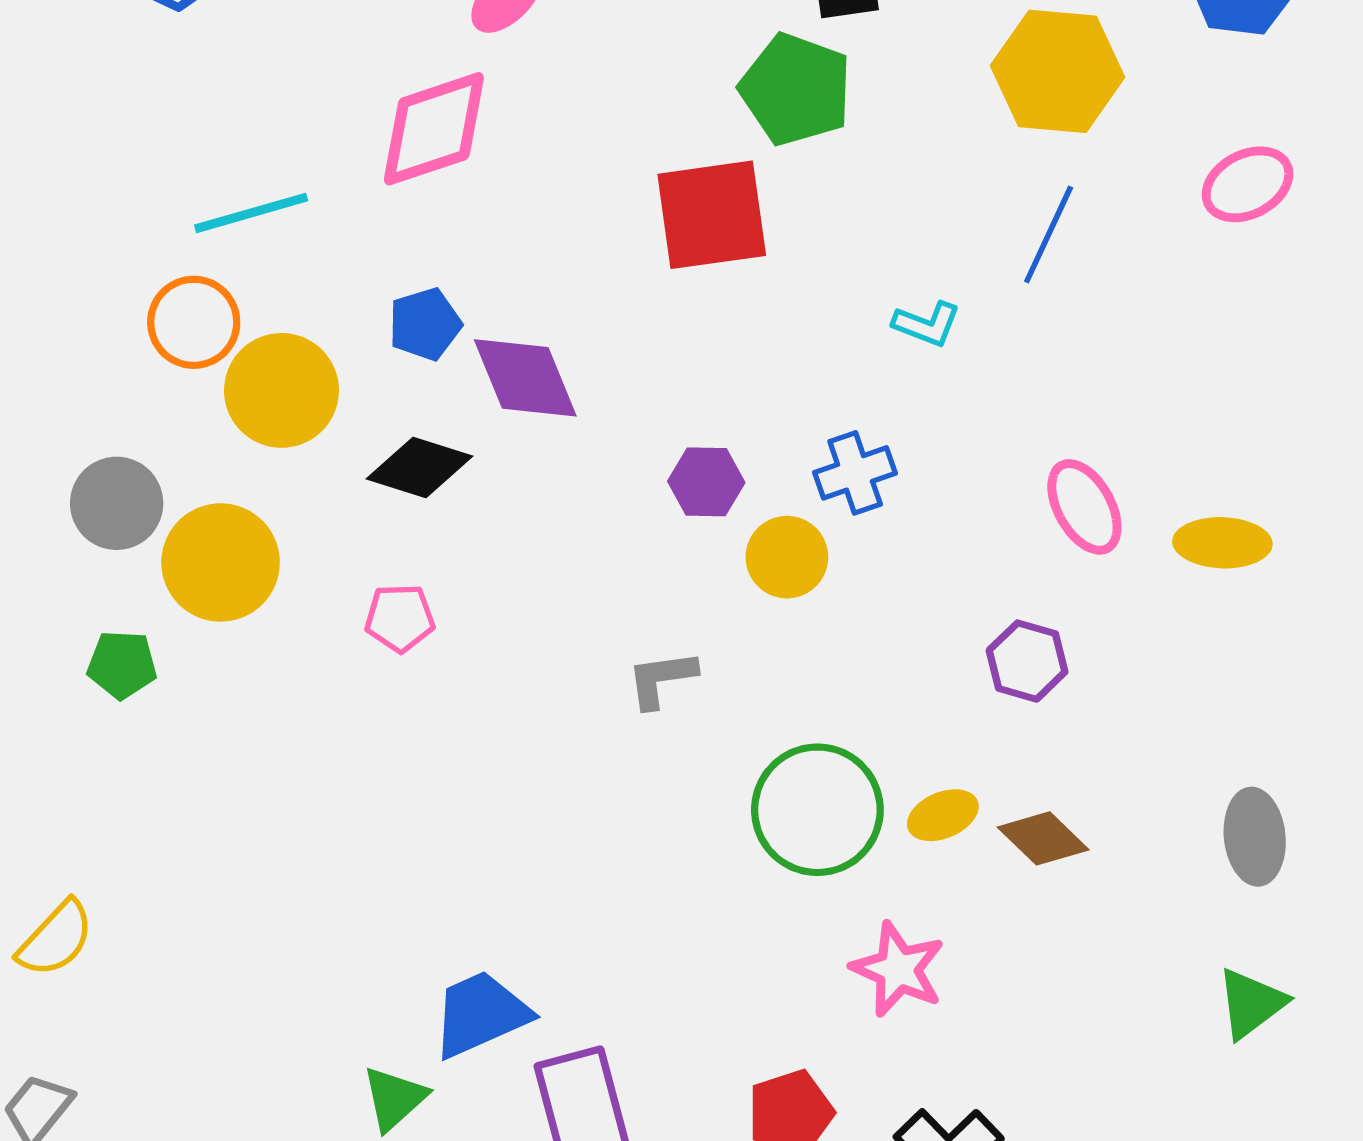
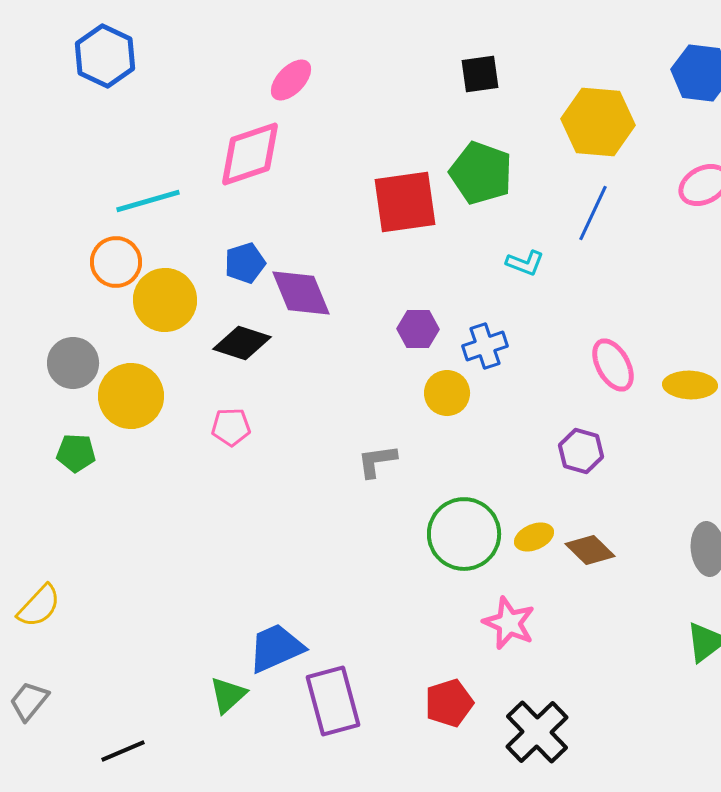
green pentagon: (796, 89) -> (481, 173), moved
purple hexagon: (706, 482) -> (418, 329), moved

